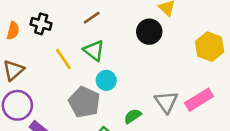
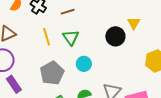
brown line: (92, 18) -> (68, 12), moved
cyan circle: (106, 80) -> (84, 64), moved

